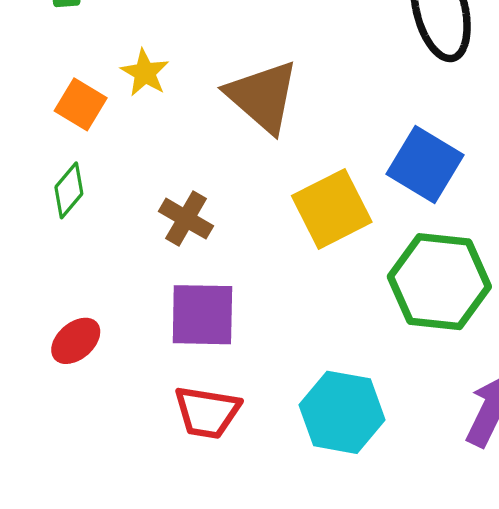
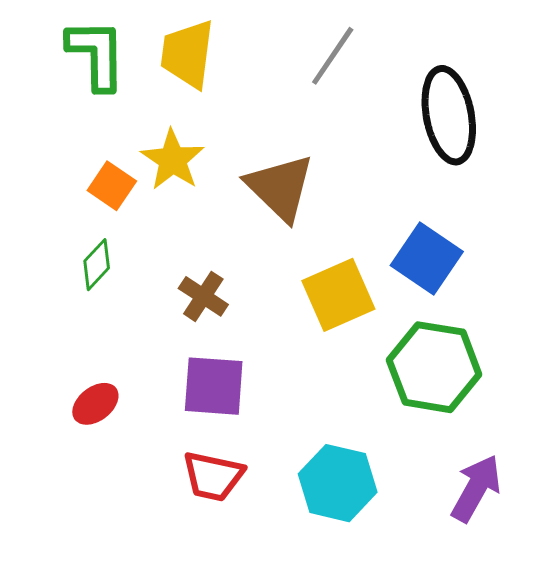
yellow star: (145, 73) -> (173, 160), size x1.4

